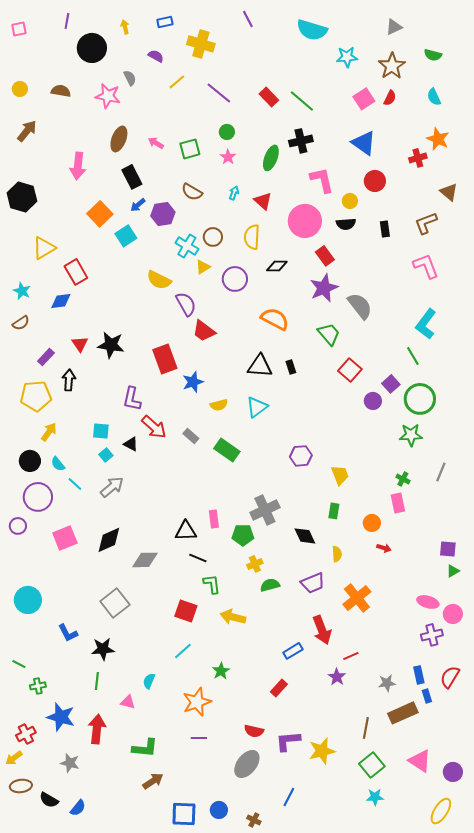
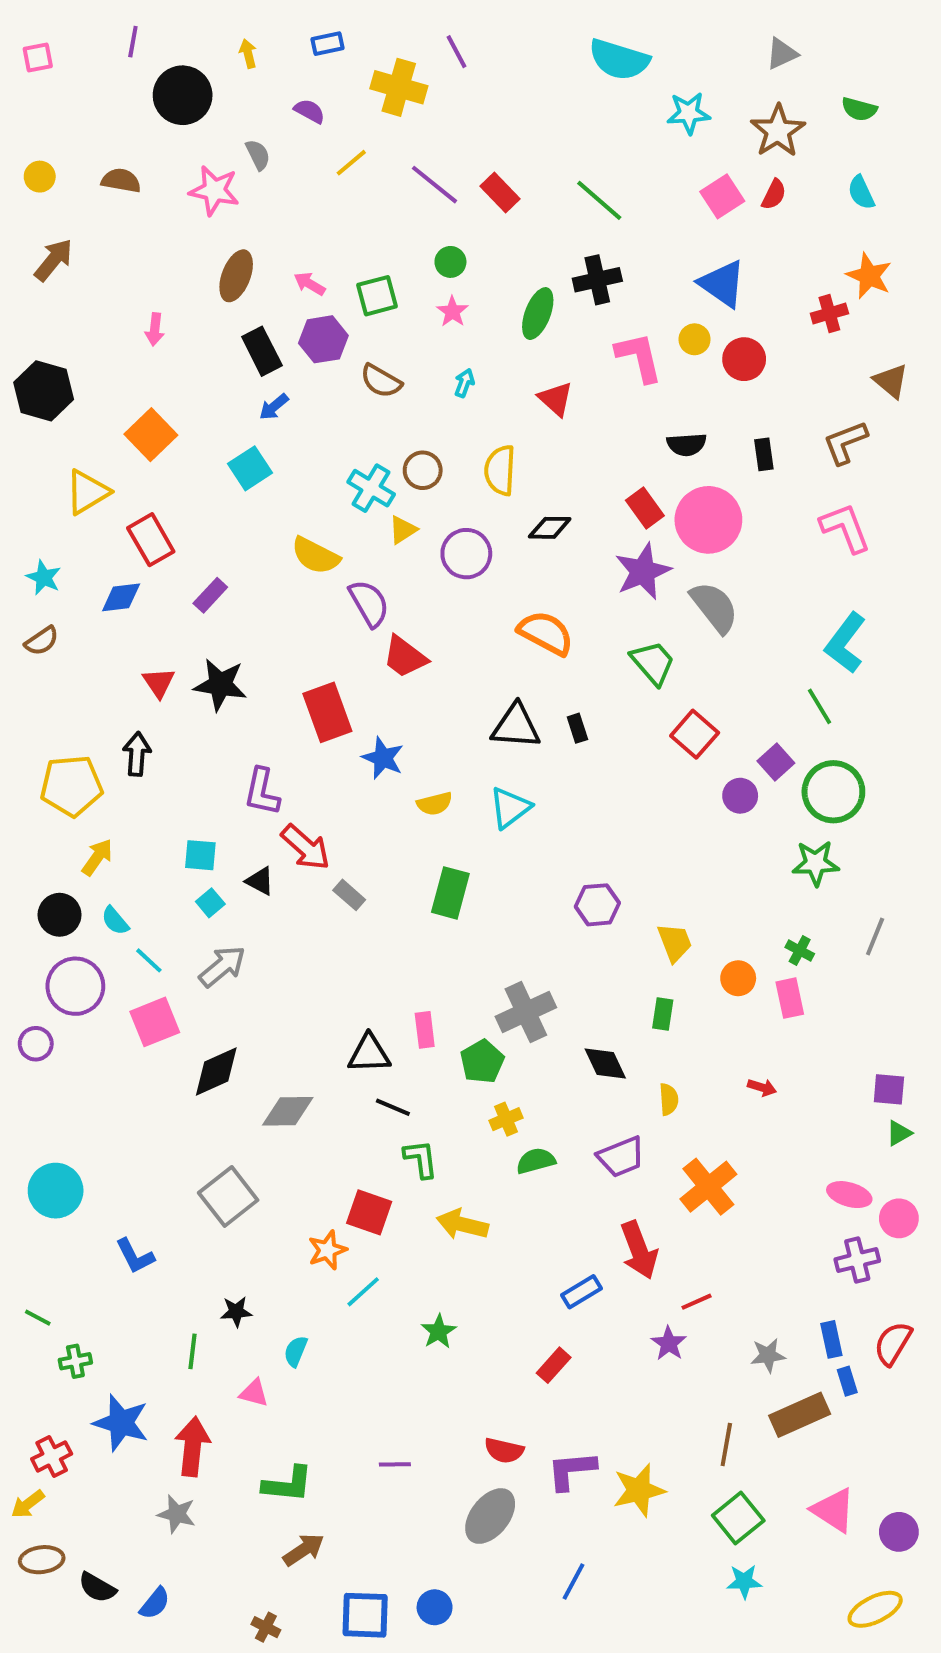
purple line: (248, 19) -> (456, 52), moved
red rectangle: (269, 97) -> (500, 192), moved
pink arrow: (78, 166) -> (155, 329), size x0.6
red triangle: (263, 201) -> (556, 399), moved
yellow circle: (350, 201) -> (695, 339), moved
orange square: (100, 214) -> (151, 435), moved
purple hexagon: (163, 214) -> (323, 339), moved
pink circle: (305, 221) -> (708, 520), moved
purple rectangle: (46, 357) -> (210, 595), moved
blue star: (193, 382) -> (383, 758), turned -30
gray rectangle: (191, 436) -> (349, 895), moved
green rectangle: (227, 450) -> (450, 893), turned 70
orange circle: (372, 523) -> (738, 978), moved
green pentagon: (243, 535) -> (482, 1062), turned -30
pink square: (65, 538) -> (155, 1022), moved
black star: (103, 649) -> (236, 1312), moved, size x0.7
orange star: (197, 702) -> (327, 1250), moved, size x0.7
gray star: (70, 763) -> (177, 1514), moved
yellow ellipse: (441, 811) -> (875, 1609), turned 32
brown cross: (254, 820) -> (266, 1627), moved

